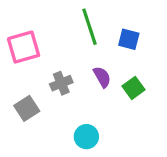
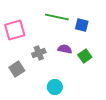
green line: (90, 27) -> (57, 17), turned -60
purple semicircle: (102, 77) -> (65, 49), turned -48

